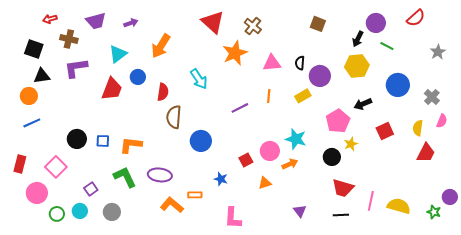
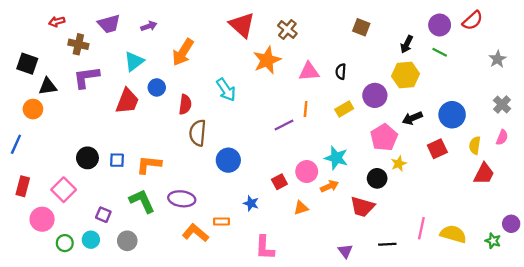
purple circle: (376, 23) -> (440, 25), moved
black square: (34, 49) -> (27, 64), moved
purple circle: (320, 76) -> (375, 95), moved
blue circle: (398, 85) -> (452, 115), moved
gray cross: (432, 97) -> (502, 105), moved
purple line: (240, 108) -> (284, 125), moved
blue line: (32, 123) -> (16, 144), moved, turned -42
red trapezoid: (343, 188) -> (362, 207), moved
purple square: (91, 189) -> (103, 215), turned -32
purple triangle: (300, 211) -> (345, 251), moved

